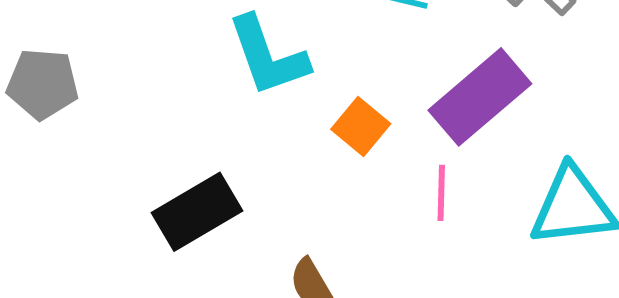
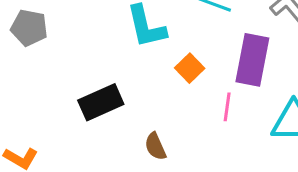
purple rectangle: (480, 97) -> (252, 60), turned -45

